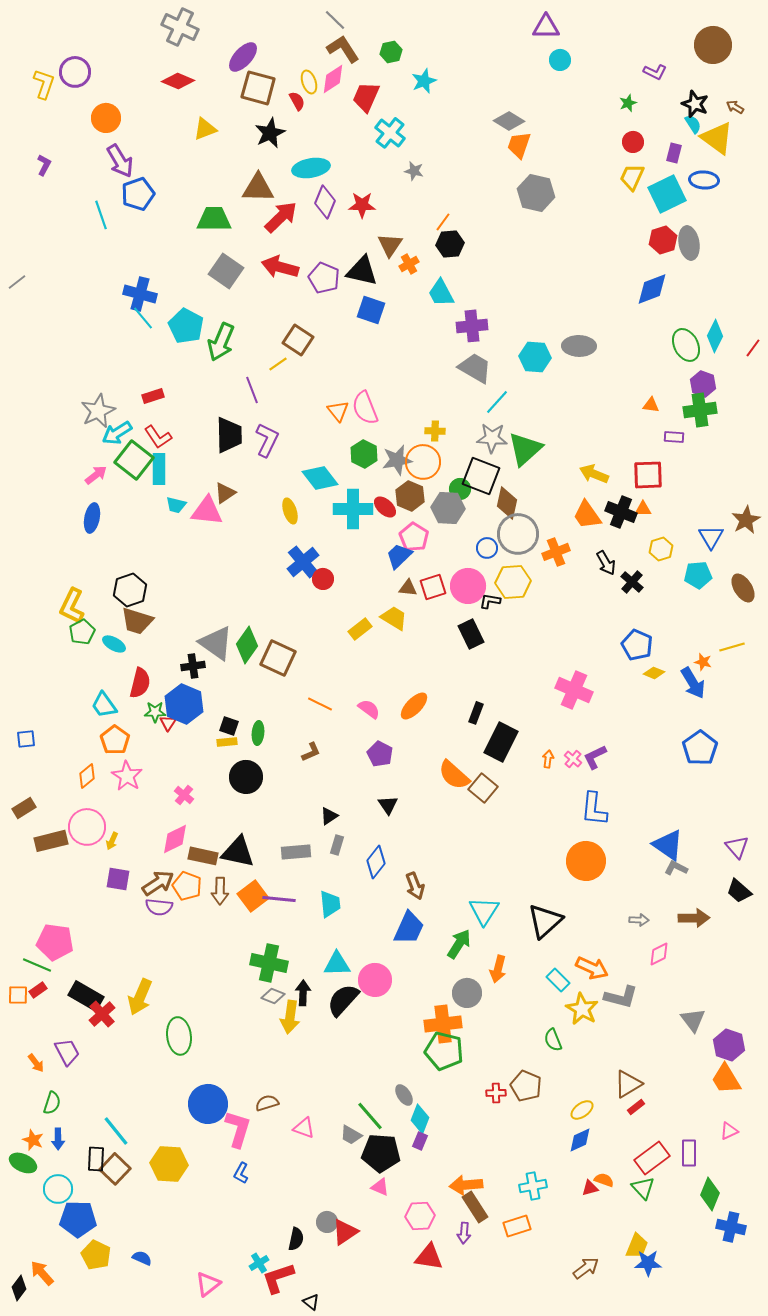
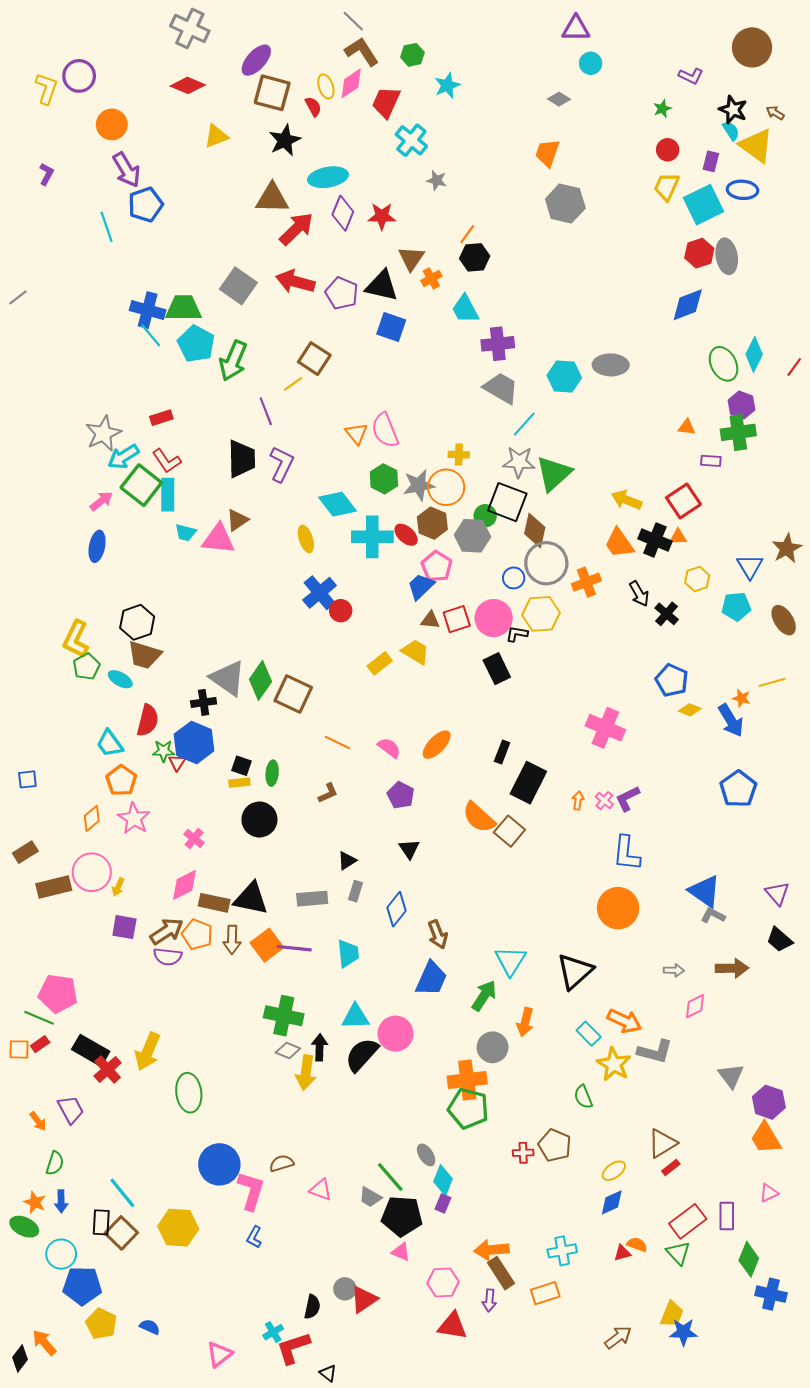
gray diamond: (509, 121) -> (559, 99), moved, size x0.7
green trapezoid: (214, 219) -> (184, 308), moved
red square: (648, 475) -> (683, 501), turned -32

